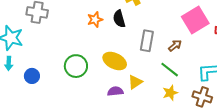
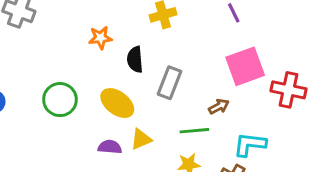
black semicircle: (119, 19) -> (135, 59), moved
brown arrow: (175, 45) -> (219, 107), moved
green line: (170, 70) -> (194, 131), turned -54

